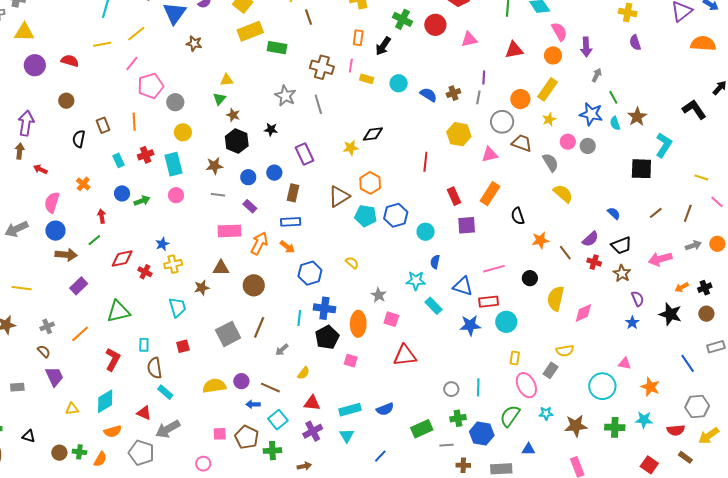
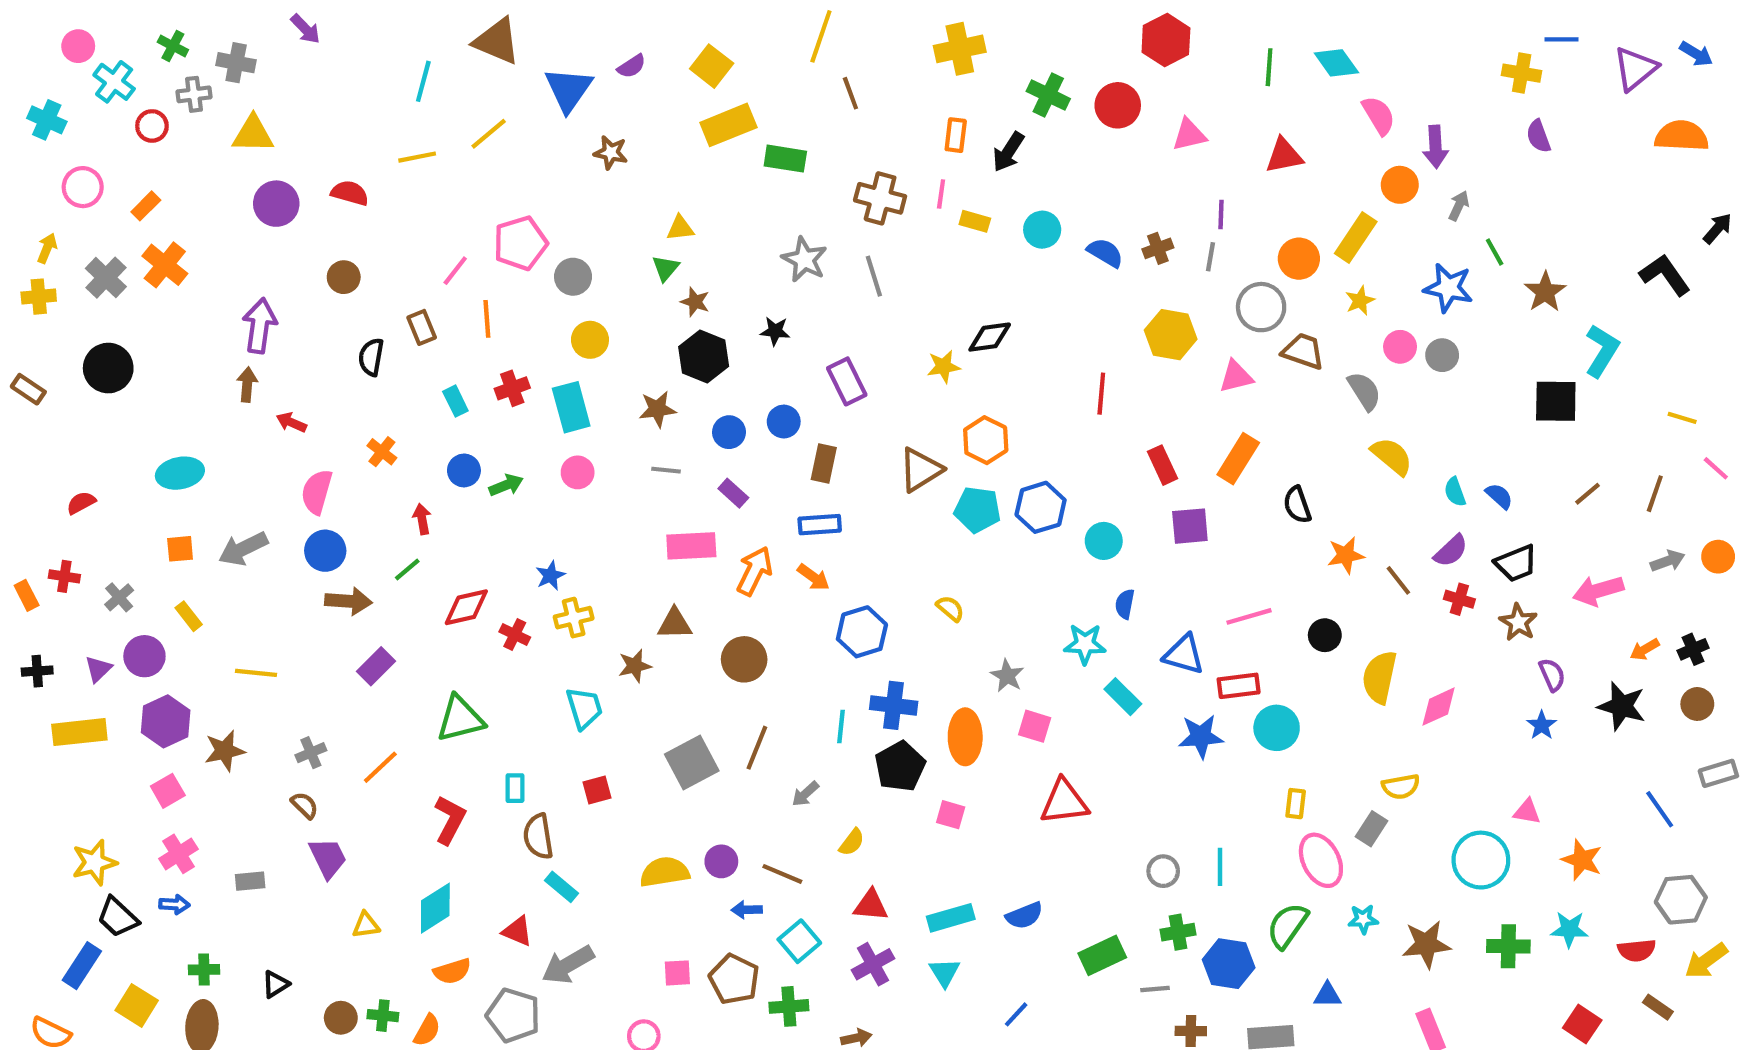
orange circle: (553, 55) -> (1400, 185), moved
pink line: (132, 64) -> (455, 271), moved
cyan semicircle: (615, 123) -> (1455, 492), moved
black triangle: (29, 436) -> (276, 984), turned -48

